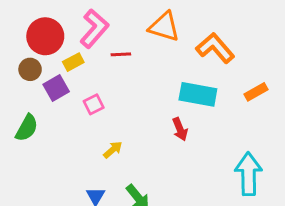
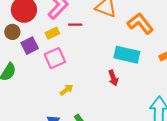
yellow rectangle: (73, 62) -> (52, 33), moved
pink square: (94, 104) -> (55, 58), size x1.5

